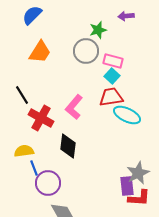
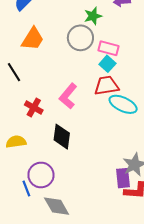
black line: (22, 95) -> (14, 72), moved
red cross: (41, 118) -> (34, 107), size x0.7
blue line: (34, 168) -> (26, 188), moved

